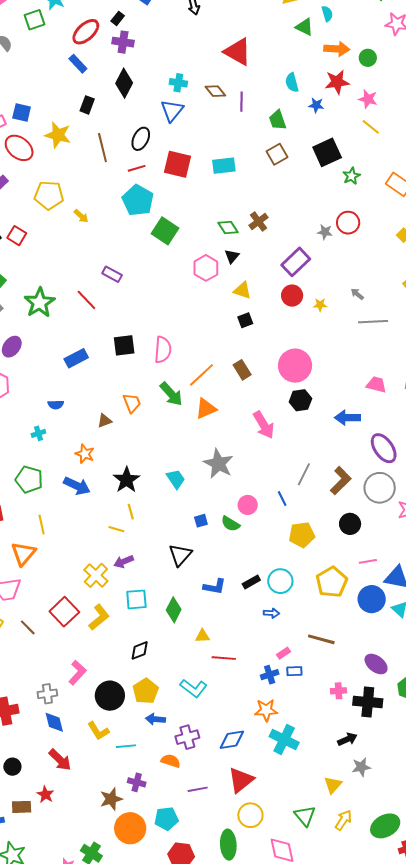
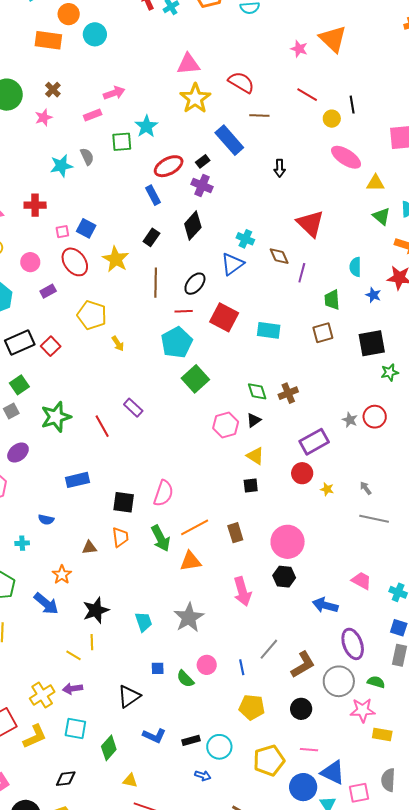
black square: (124, 345) -> (124, 502), moved

